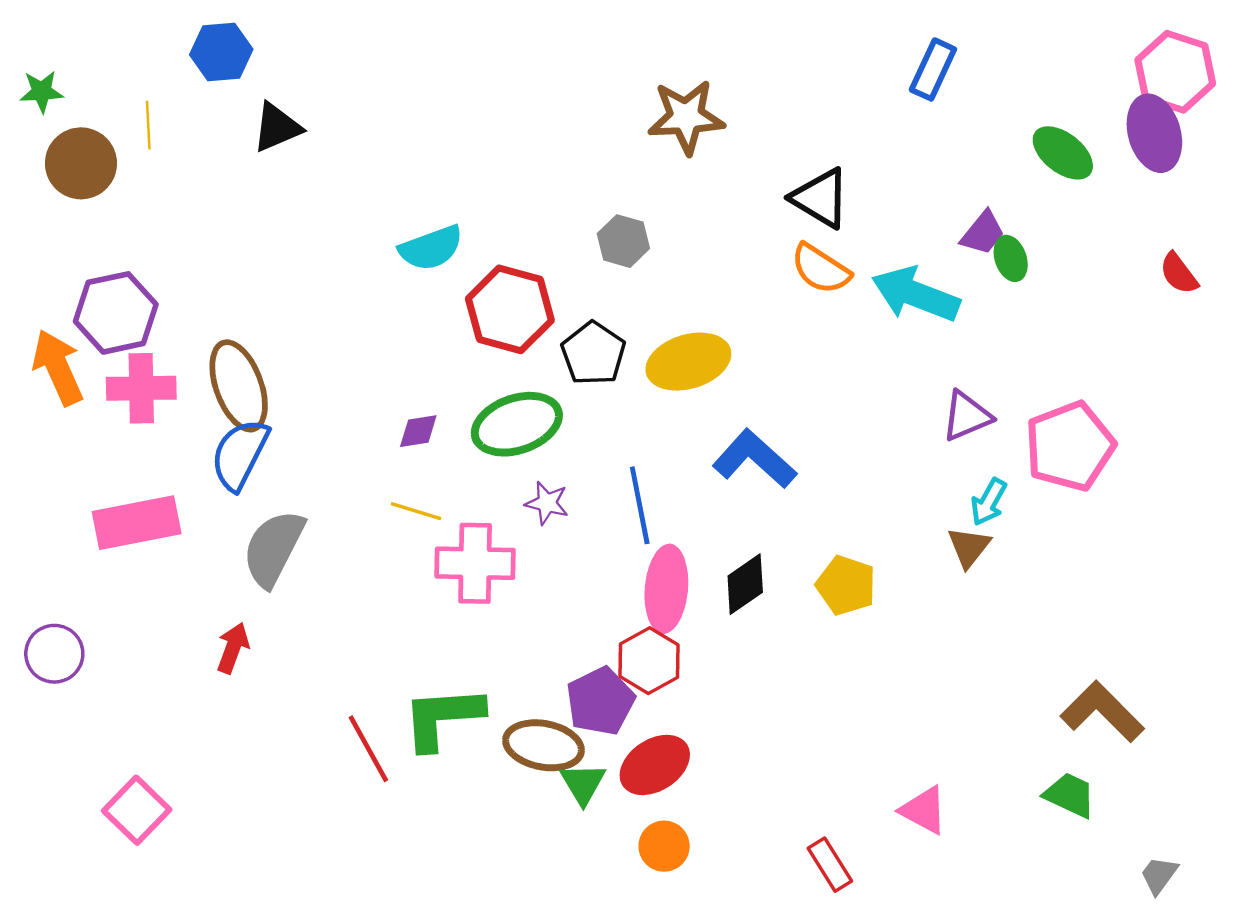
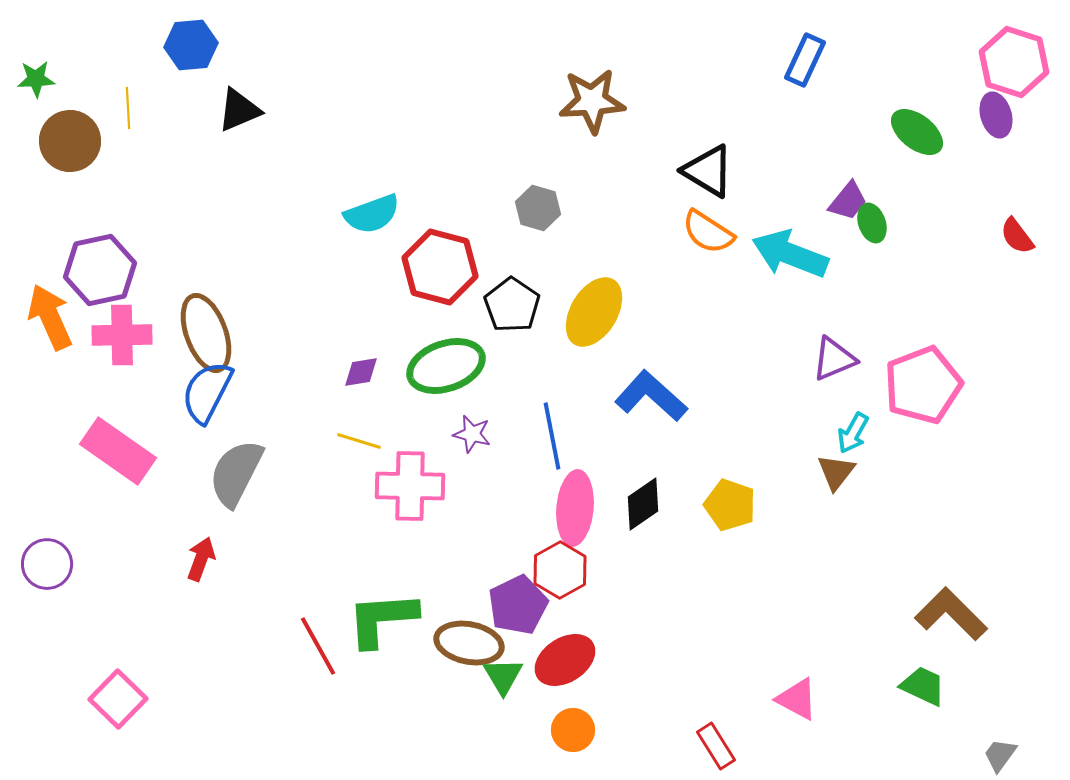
purple ellipse: (1154, 133) -> (996, 115), size x0.7
yellow ellipse: (688, 362) -> (594, 312), turned -42
pink rectangle: (137, 523) -> (118, 451), turned 46

